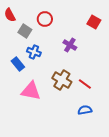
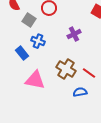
purple cross: (70, 45) -> (74, 34), turned 32
blue semicircle: (85, 110) -> (80, 92), moved

